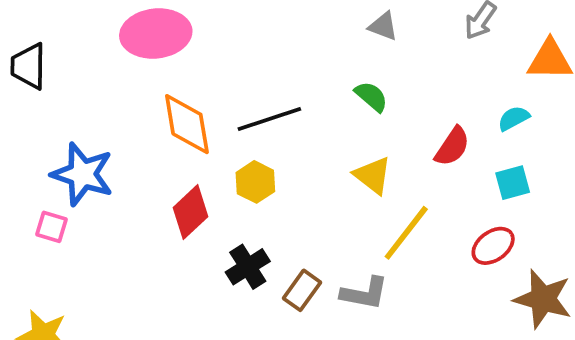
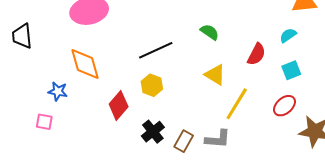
orange diamond: (187, 124) -> (85, 64), moved
blue star: (82, 174) -> (58, 91), size x0.6

